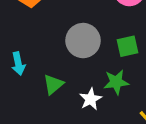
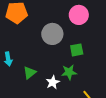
gray circle: (83, 41) -> (52, 34), moved

